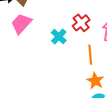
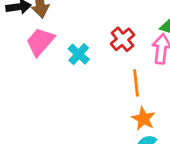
cyan cross: (59, 37) -> (79, 54), moved

